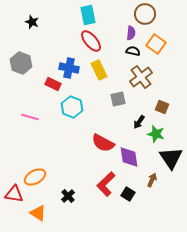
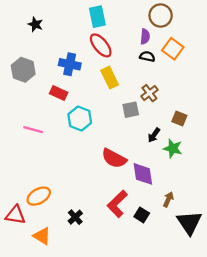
blue cross: (69, 68) -> (70, 64), moved
brown cross: (141, 77) -> (149, 93), moved, size x0.7
black triangle: (171, 158) -> (189, 223), moved

